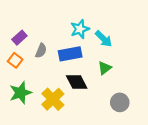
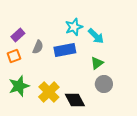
orange square: (15, 60) -> (14, 56), turned 32
black diamond: (77, 82) -> (75, 100), moved
gray circle: (120, 102) -> (104, 84), moved

